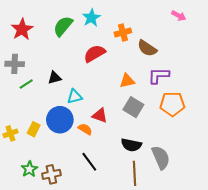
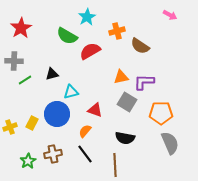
green semicircle: (63, 26) -> (67, 36), moved, turned -100
purple L-shape: (159, 76) -> (144, 82), moved
orange pentagon: (172, 104) -> (161, 113), moved
orange semicircle: (85, 129) -> (85, 131), moved, turned -80
gray semicircle: (161, 158) -> (170, 143), moved
brown line: (134, 173) -> (115, 165), moved
brown cross: (51, 174) -> (53, 154), moved

